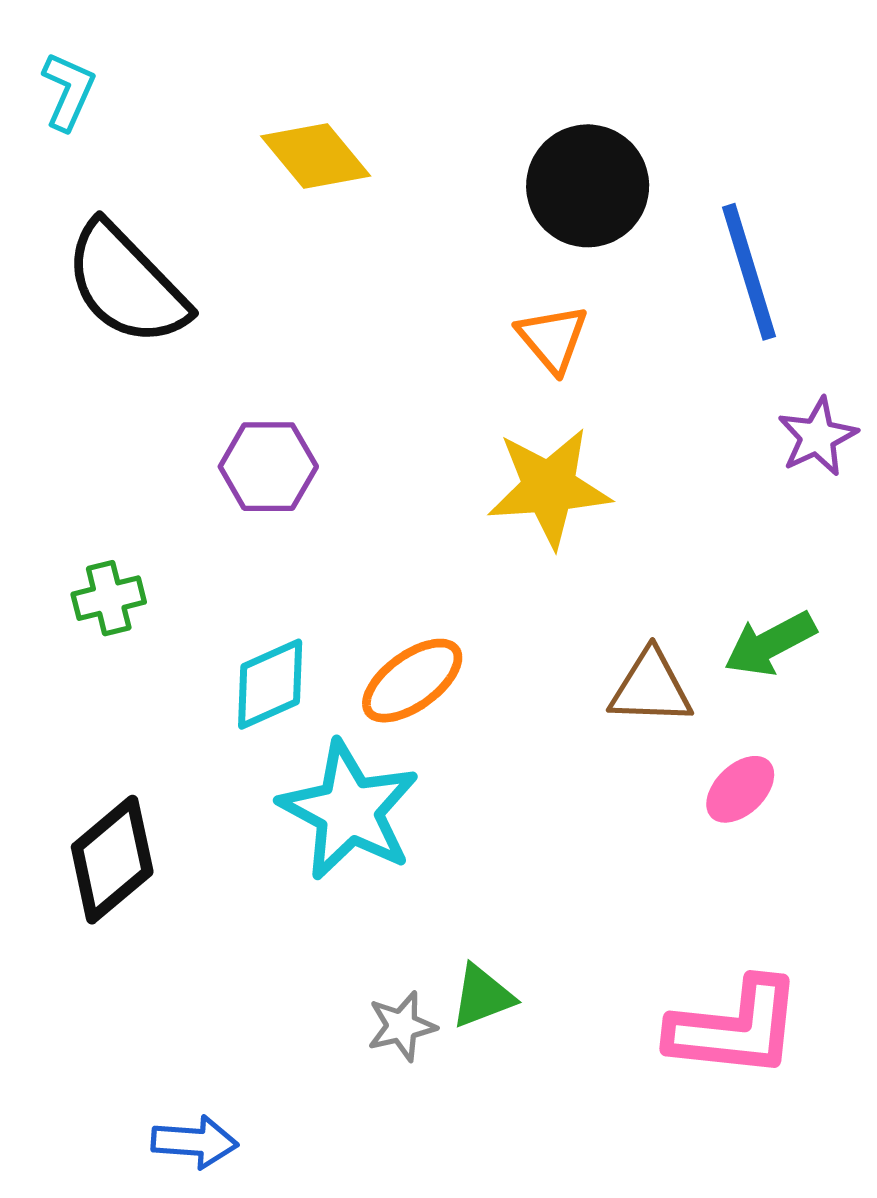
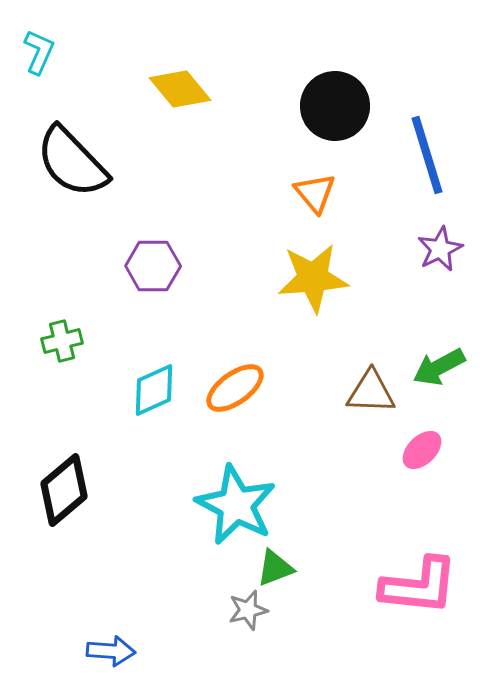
purple star: (817, 437) -> (440, 249), moved
cyan star: (349, 810) -> (236, 505), moved
gray star: (402, 1026) -> (248, 610), moved

